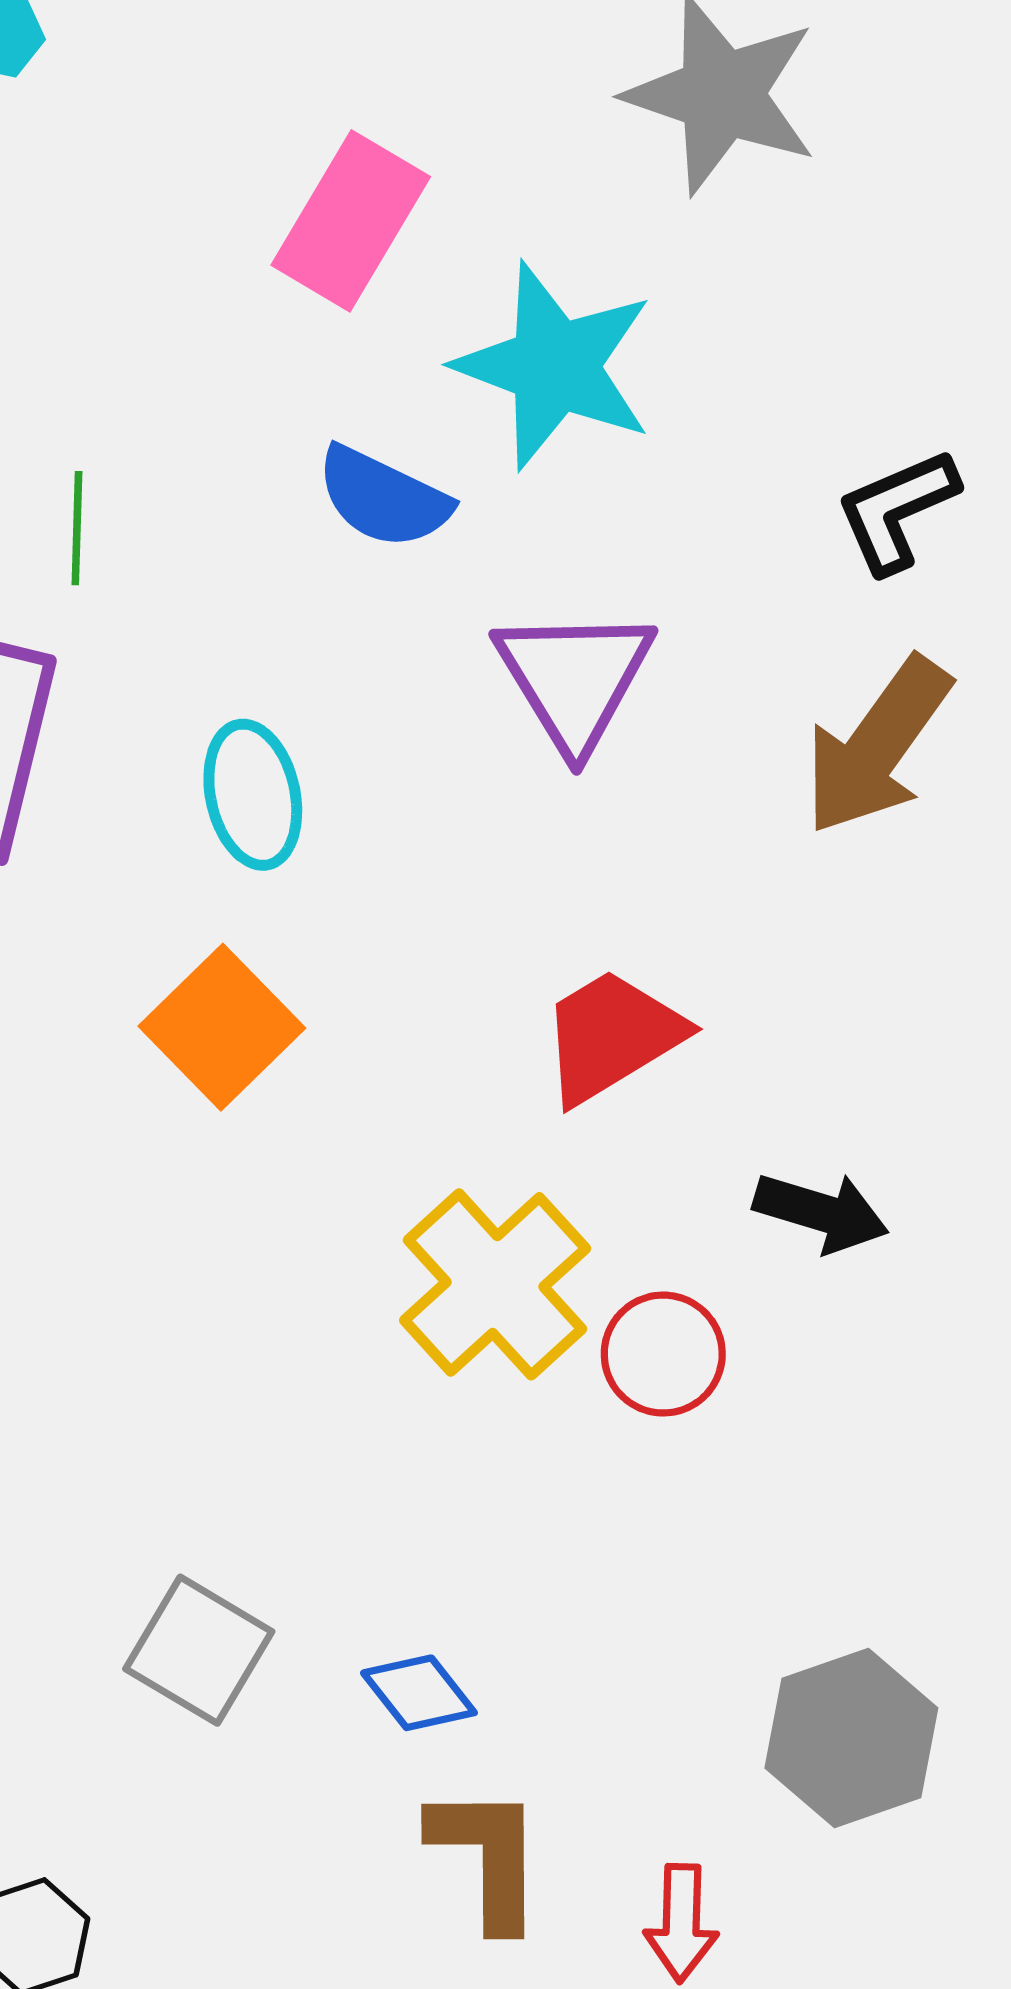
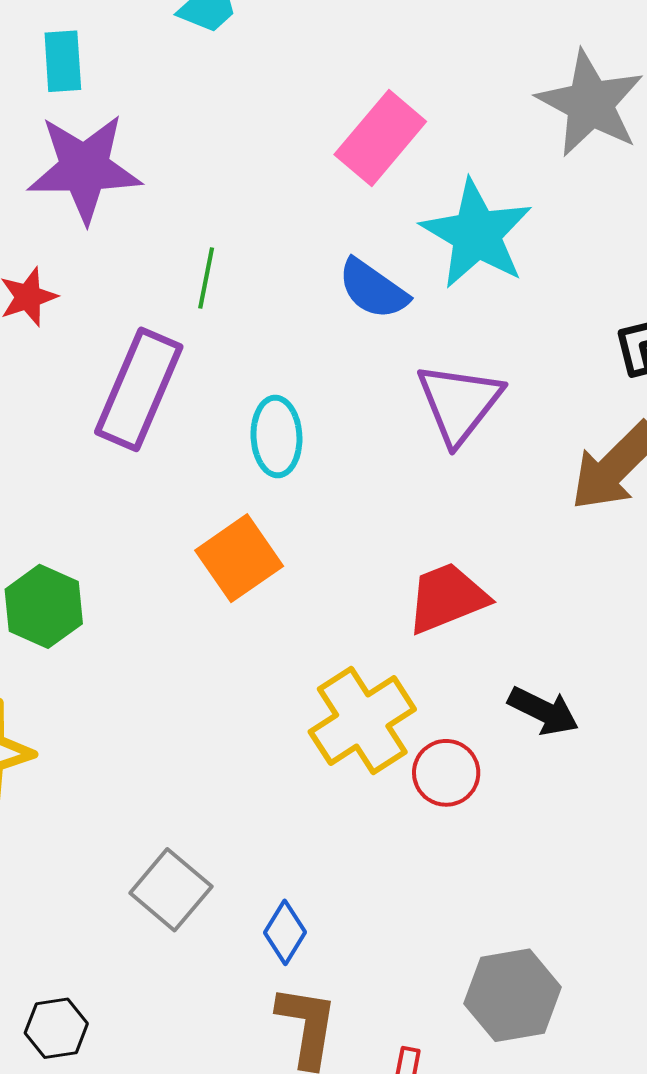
blue diamond: (419, 1693) -> (285, 932), turned 60

